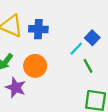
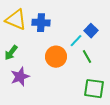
orange circle: (35, 66) -> (56, 57), moved
purple star: (16, 87) -> (20, 77), turned 30

